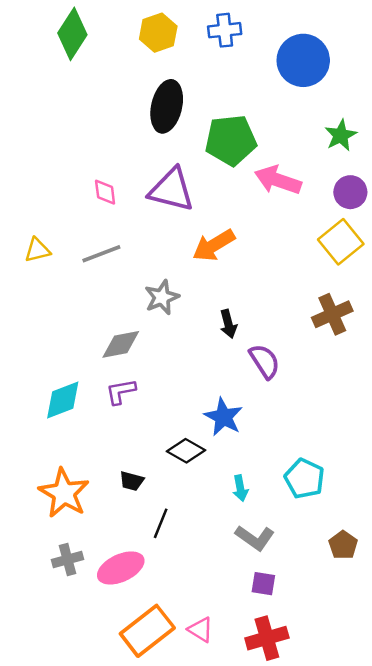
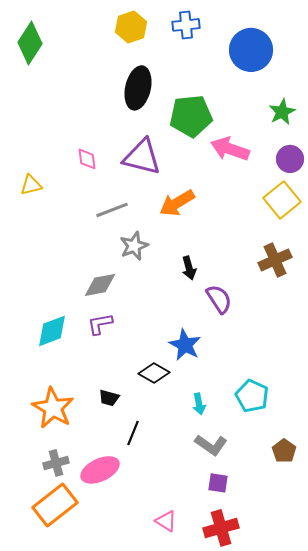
green diamond: (72, 34) -> (30, 43), moved
yellow triangle: (37, 250) -> (31, 185), moved
gray line: (101, 254) -> (112, 210), moved
orange rectangle: (147, 631) -> (55, 505), moved

